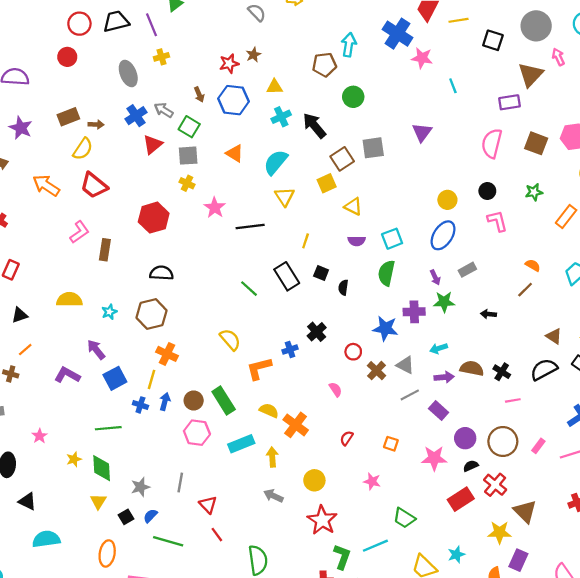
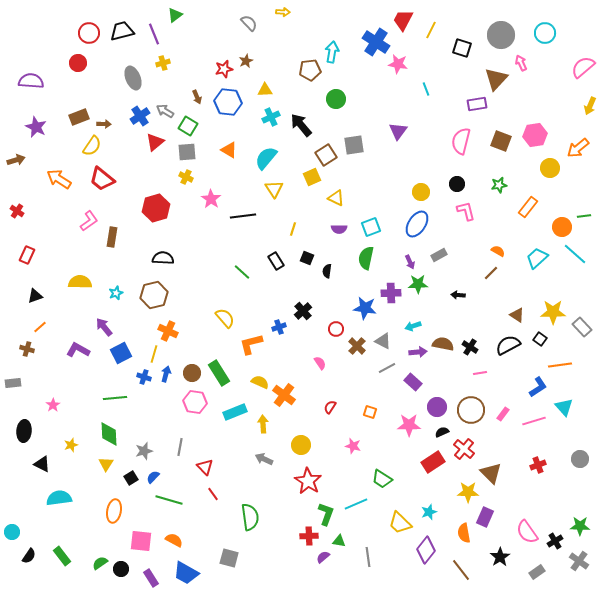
yellow line: (459, 20) -> (431, 30), turned -54
black rectangle: (287, 276) -> (276, 261), size x0.7
yellow star: (74, 459) -> (71, 445), moved

